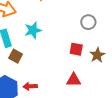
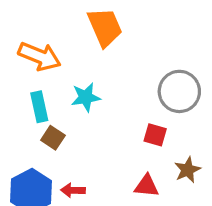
gray circle: (88, 22) -> (179, 91), size x1.6
brown star: (97, 55) -> (187, 170), moved

